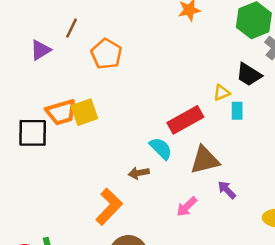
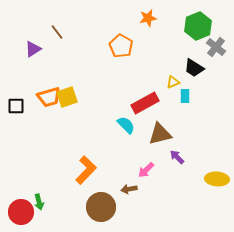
brown line: (71, 28) -> (57, 32), turned -63
orange pentagon: (106, 54) -> (121, 46), moved
black square: (33, 133) -> (16, 106), moved, size x0.7
brown arrow: (139, 173) -> (129, 189), moved

